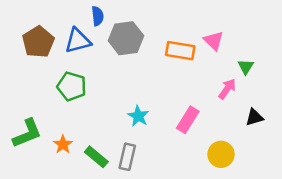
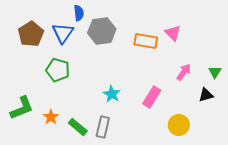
blue triangle: (78, 41) -> (63, 33), turned -40
green triangle: (246, 67) -> (215, 72), moved

